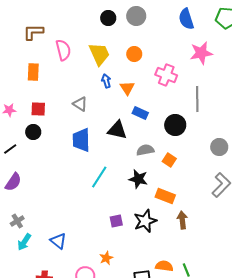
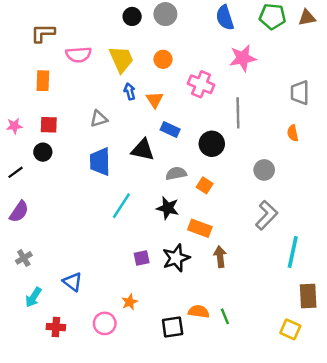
pink semicircle: (63, 50) -> (79, 55), turned 100
gray triangle: (80, 104) -> (99, 119), turned -49
cyan arrow: (24, 242) -> (33, 297), moved

